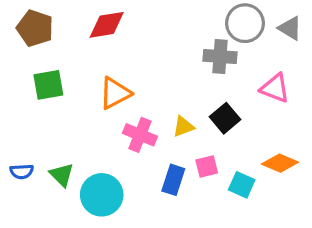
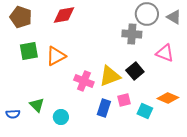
orange triangle: (115, 93) -> (56, 56), moved
yellow triangle: (183, 127) -> (110, 76), size x1.6
blue semicircle: (22, 172) -> (13, 114), moved
cyan circle: (102, 195) -> (61, 117), size x0.6

